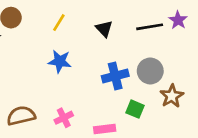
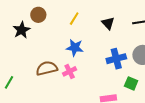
brown semicircle: (21, 116) -> (47, 68), moved
pink cross: (64, 118) -> (70, 71), moved

